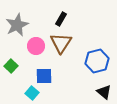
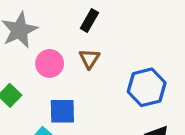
brown triangle: (61, 43) -> (89, 59), size x0.6

